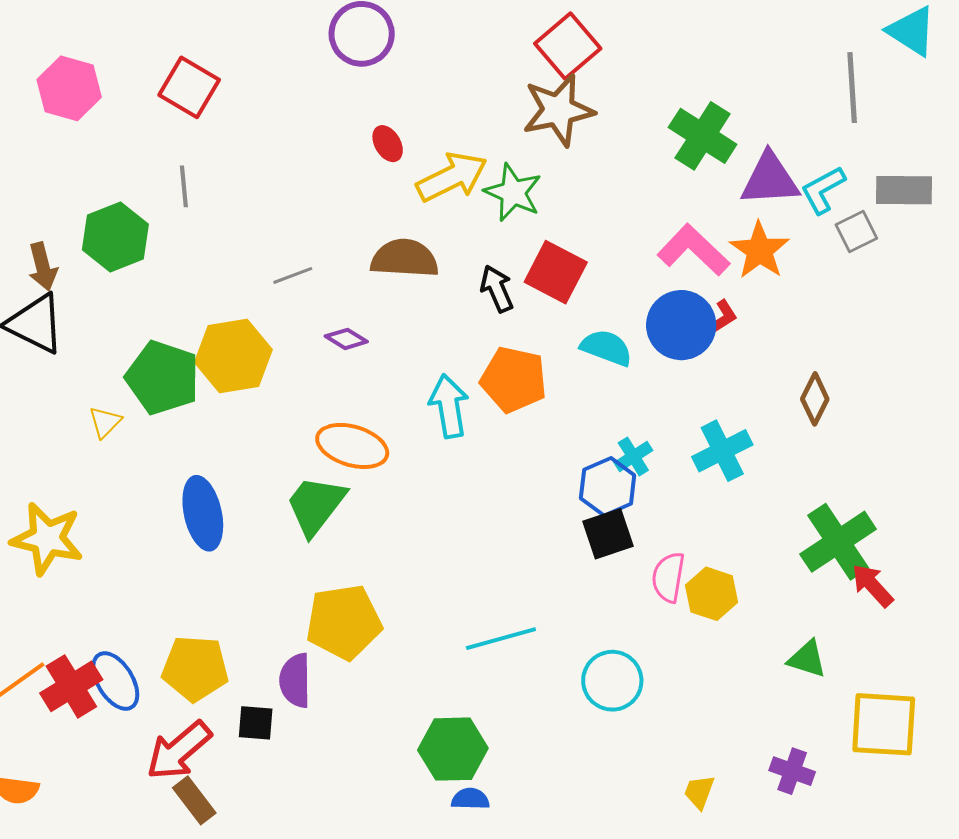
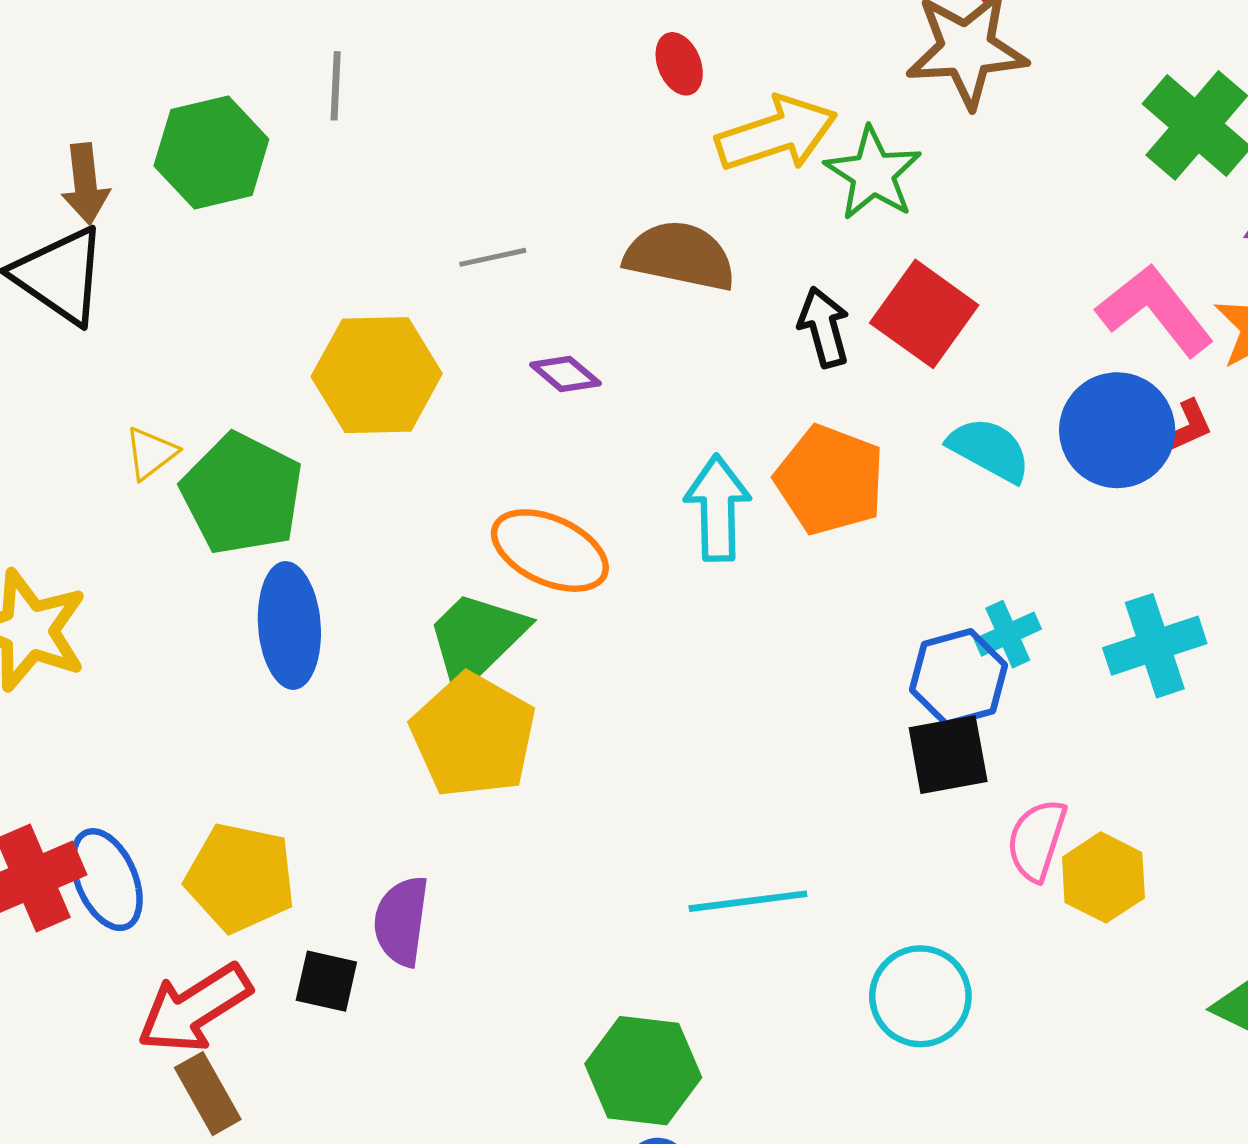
green pentagon: (163, 378) -> (242, 494), moved
yellow pentagon: (344, 622) -> (473, 735), moved, turned 30

